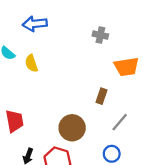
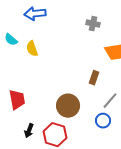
blue circle: (112, 154) -> (103, 121), moved

